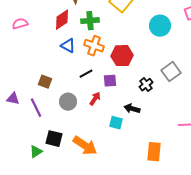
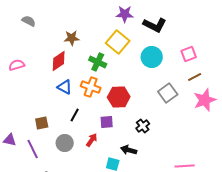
green cross: (90, 21) -> (98, 62), moved, turned 30
cyan circle: (160, 26) -> (152, 57), moved
gray square: (171, 72) -> (168, 93), moved
black line: (86, 74) -> (75, 115), moved, turned -32
brown square: (45, 82) -> (42, 123), turned -32

